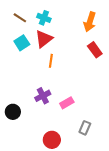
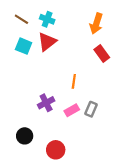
cyan square: (22, 43) -> (24, 46), turned -35
orange line: (51, 61) -> (74, 81), moved
black circle: (13, 112) -> (25, 136), moved
gray rectangle: (85, 128) -> (91, 109), moved

